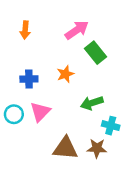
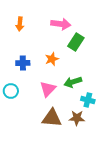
pink arrow: (77, 30) -> (61, 24), turned 42
green rectangle: (96, 53) -> (76, 42), turned 72
pink triangle: (40, 112) -> (48, 89), moved

